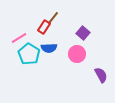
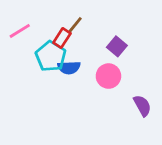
pink line: (19, 38) -> (20, 31), moved
cyan pentagon: (29, 54) -> (51, 56), moved

